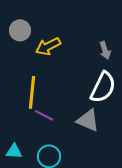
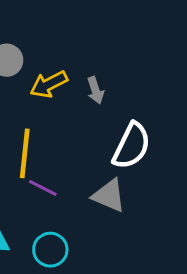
gray arrow: (105, 50) -> (95, 90), moved

